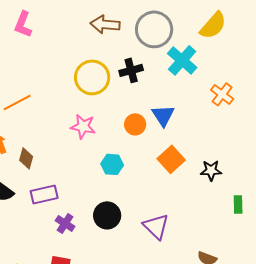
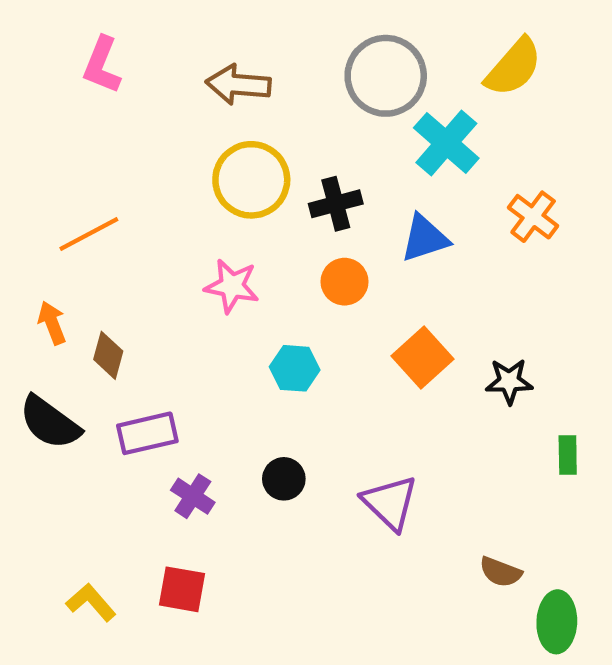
brown arrow: (105, 24) -> (238, 84), moved
black cross: (131, 70) -> (336, 204), moved
blue triangle: (163, 115) -> (425, 238), moved, turned 45
black circle: (107, 215) -> (284, 479), size x0.7

